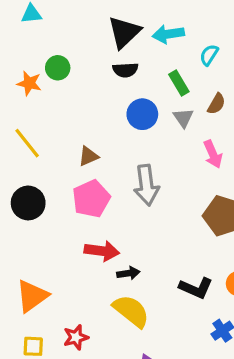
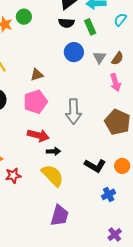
green rectangle: (179, 83) -> (90, 27), moved
brown semicircle: (216, 104) -> (117, 59), moved
gray arrow: (146, 185) -> (74, 111), moved
red star: (76, 337) -> (13, 176), moved

